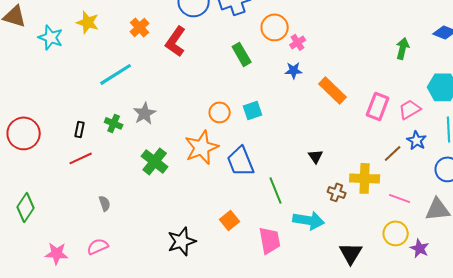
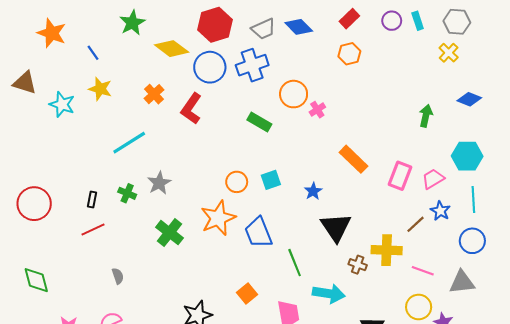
green rectangle: (242, 54) -> (259, 122), turned -30
blue star: (294, 70) -> (313, 191), moved, turned -30
black triangle: (316, 156) -> (336, 227), size x2.0
green diamond: (26, 207) -> (36, 280), turned -48

